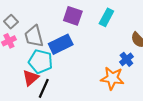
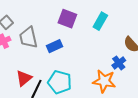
blue rectangle: (61, 44) -> (54, 46), size x0.7
cyan pentagon: (40, 61) -> (60, 82), moved

